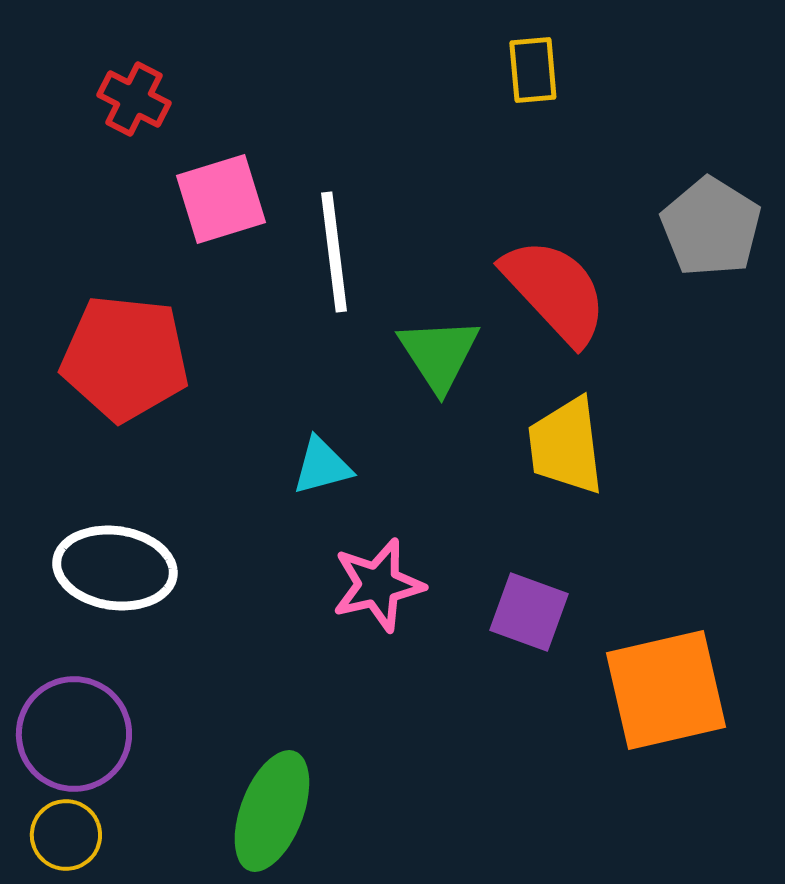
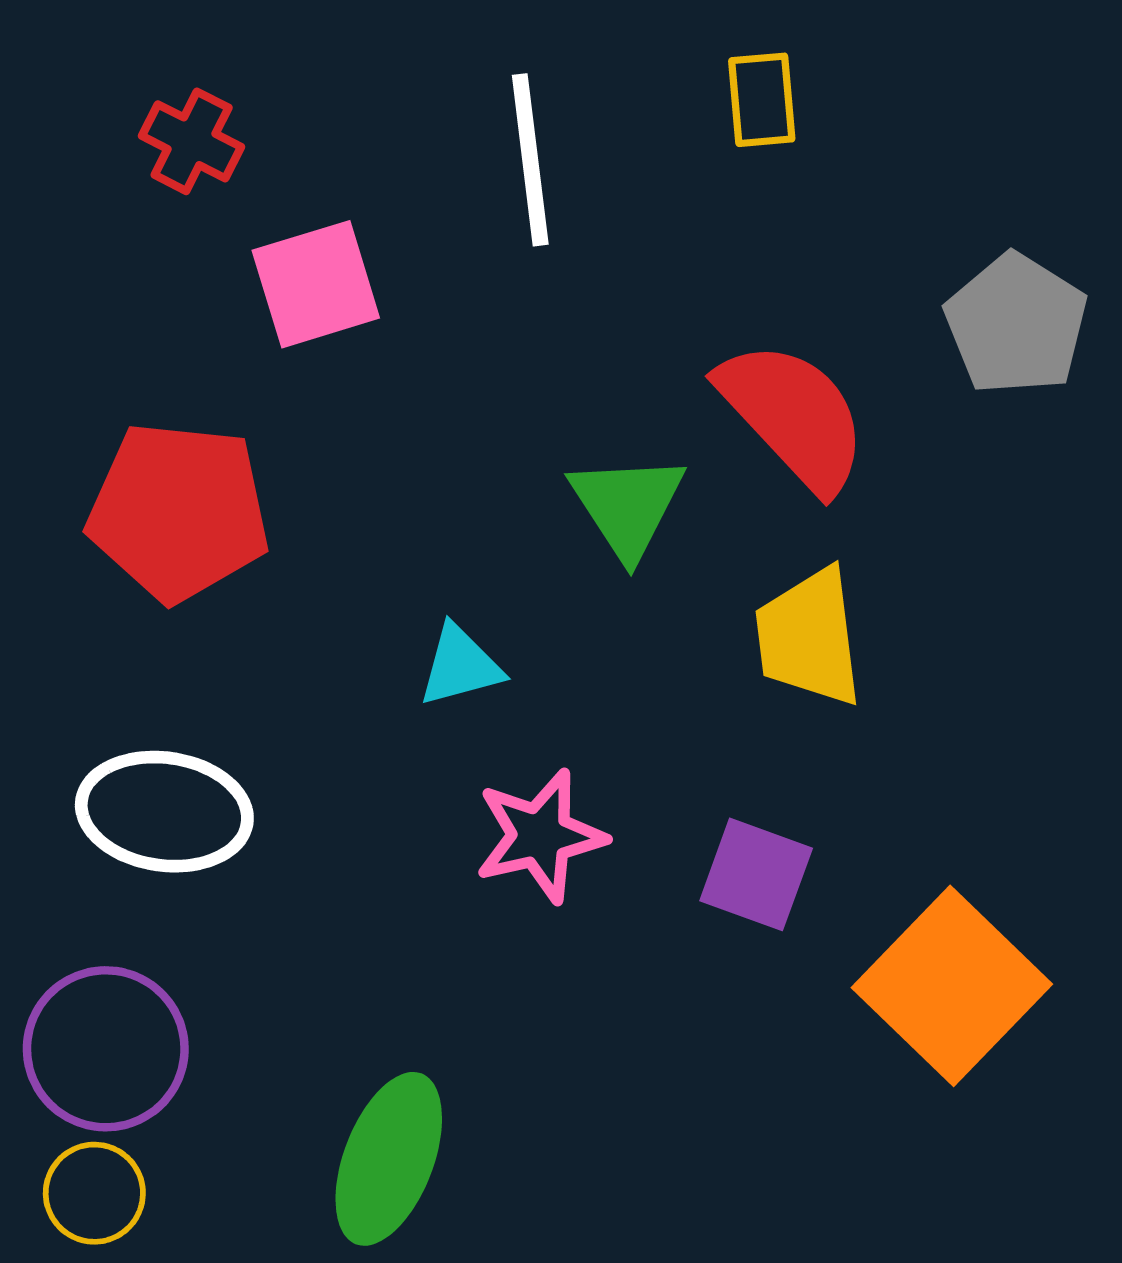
white line: (334, 252) -> (530, 160), moved
orange square: (666, 690) -> (952, 986), turned -33

